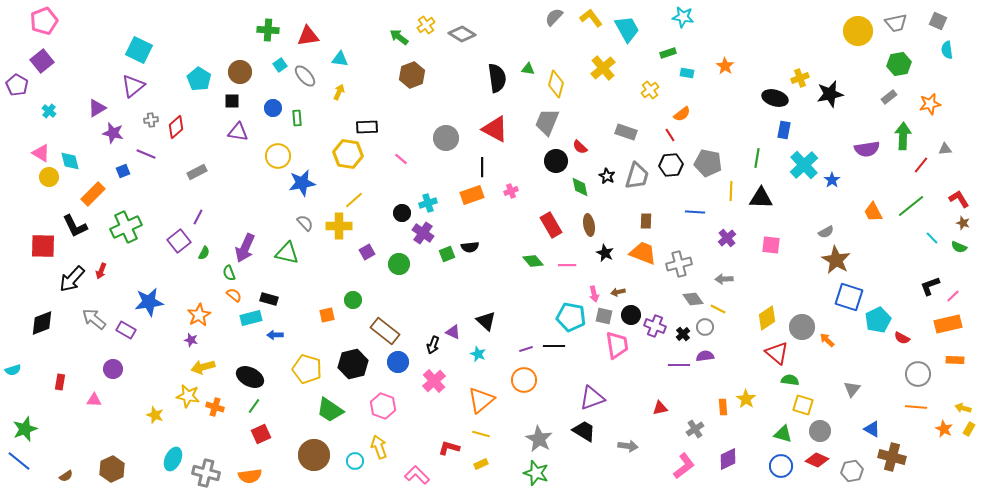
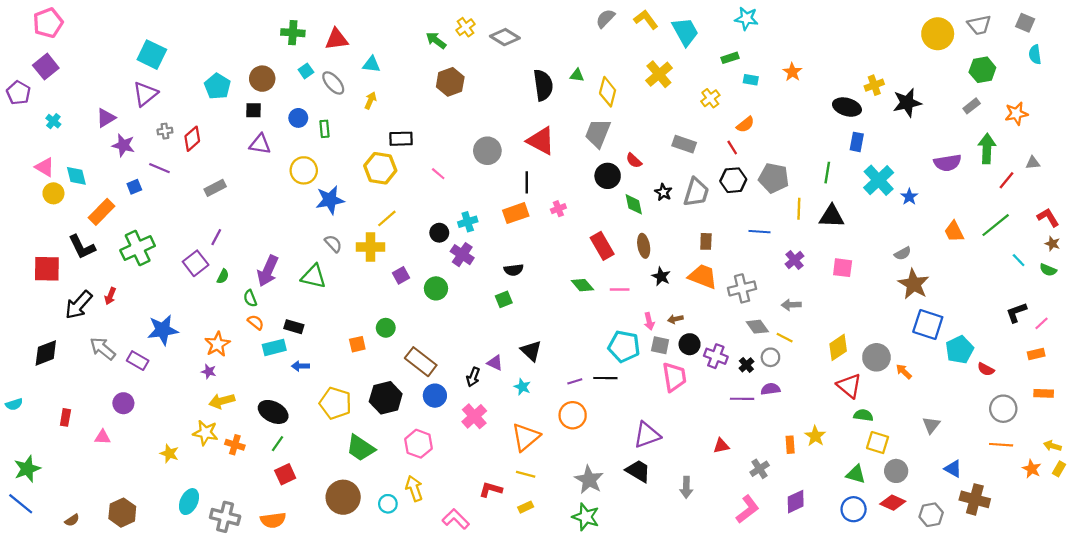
green square: (447, 254) -> (504, 299), moved
orange rectangle: (948, 324) -> (1036, 354), size x0.6
gray arrow: (628, 446) -> (686, 487), turned 84

